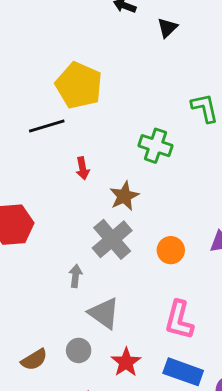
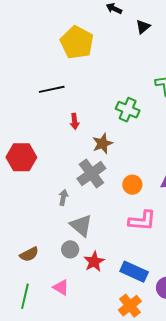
yellow pentagon: (79, 85) -> (77, 42), moved
pink L-shape: (179, 320) -> (142, 221), moved, turned -104
gray circle: (79, 350) -> (70, 249), moved

